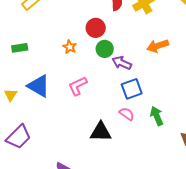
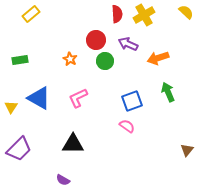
purple arrow: (122, 63) -> (128, 44), moved
green arrow: (157, 116) -> (168, 92), moved
black triangle: (101, 132) -> (73, 144), moved

